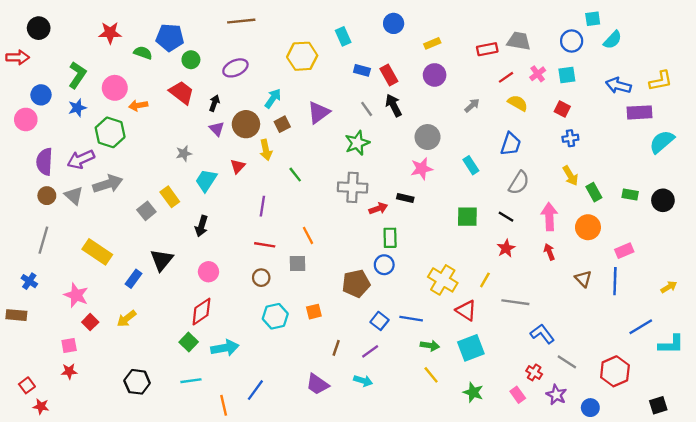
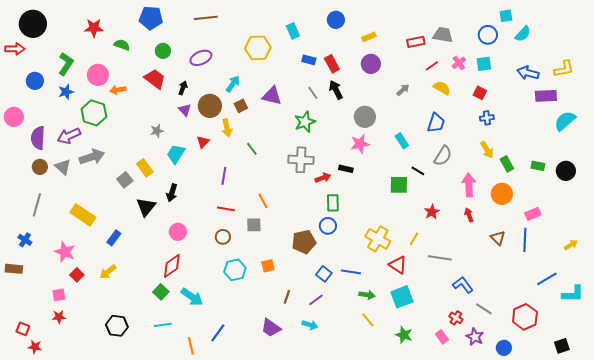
black circle: (39, 28) -> (33, 24), size x1.4
blue pentagon: (170, 37) -> (151, 18), moved
purple triangle: (319, 112) -> (272, 96), turned 50
pink circle: (26, 119) -> (14, 117), moved
black line: (506, 217) -> (418, 171), moved
black triangle: (162, 260) -> (146, 207), moved
cyan arrow: (225, 348) -> (192, 297), turned 45
red square: (27, 385) -> (23, 329), turned -32

